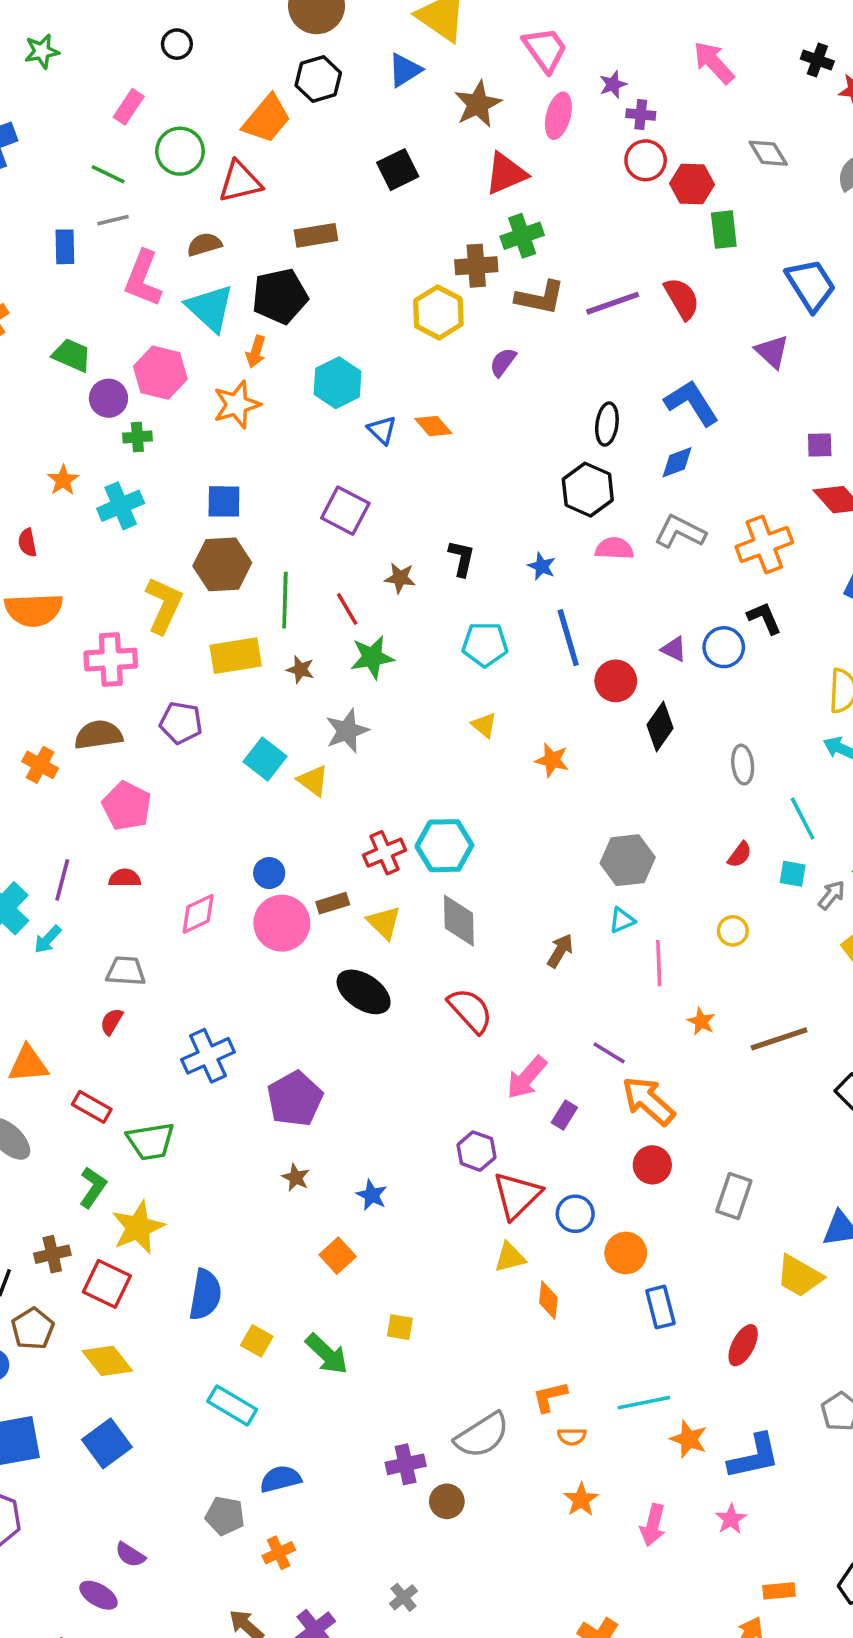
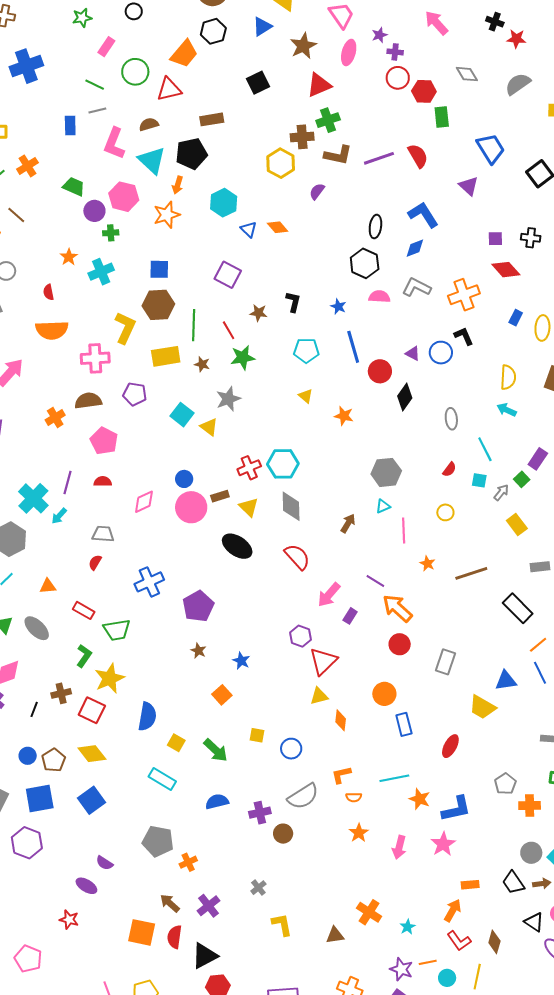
green star: (42, 51) -> (82, 18), moved
orange cross: (40, 765) -> (55, 418), turned 30
orange triangle: (28, 1064) -> (48, 586), size x0.7
blue circle: (575, 1214) -> (291, 749), moved
brown pentagon: (33, 1329) -> (53, 760), moved
blue semicircle: (280, 1479) -> (217, 802), moved
gray pentagon: (225, 1516) -> (158, 841), size x1.4
pink star: (731, 1519) -> (443, 844), size x1.4

